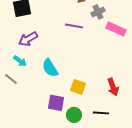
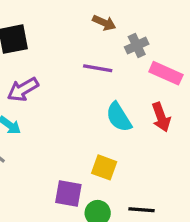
cyan semicircle: (50, 68) -> (119, 117), moved
red arrow: (113, 87) -> (161, 117), moved

